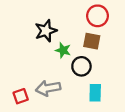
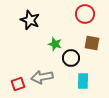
black star: (46, 31) -> (30, 20), moved, turned -30
brown square: (92, 41) -> (92, 43), moved

